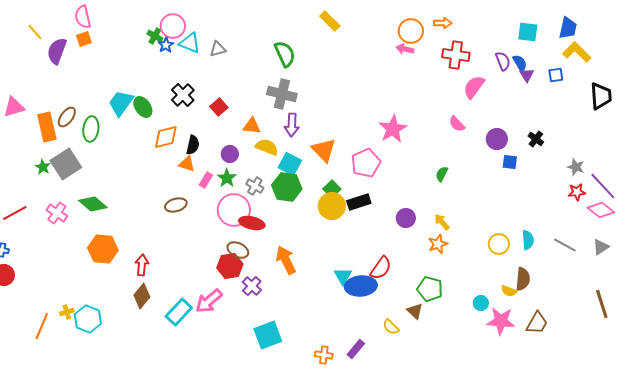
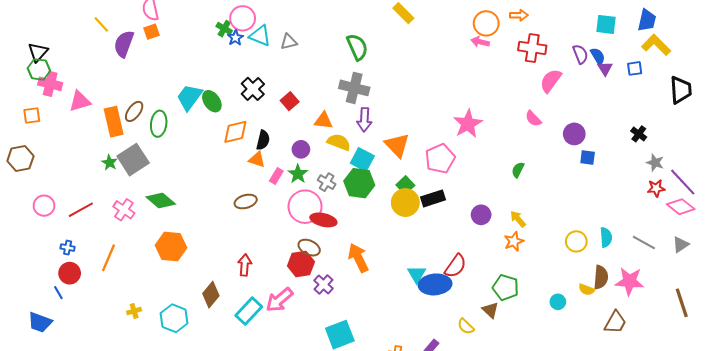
black cross: (536, 139) -> (639, 134), moved
red arrow: (142, 265) -> (245, 265), moved
cyan hexagon: (88, 319) -> (174, 318), moved
pink star: (501, 321) -> (630, 281), moved
orange line: (42, 326) -> (108, 258), moved

